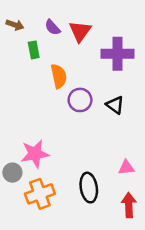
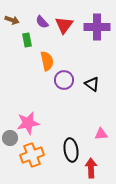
purple cross: (118, 54) -> (97, 27), moved
red arrow: (129, 205) -> (91, 168), moved

